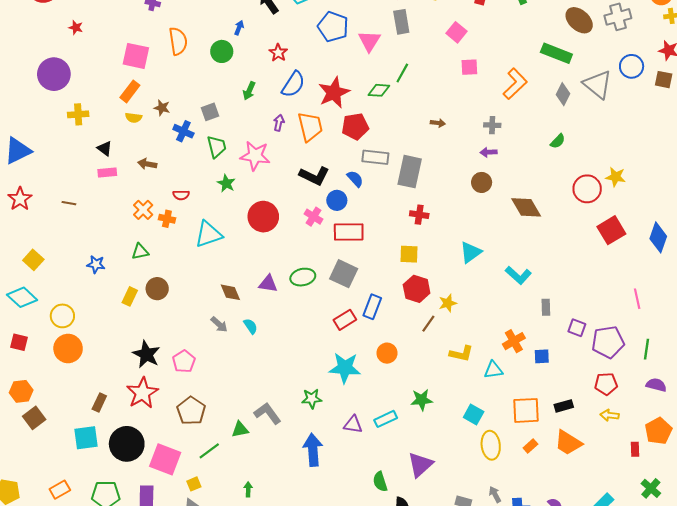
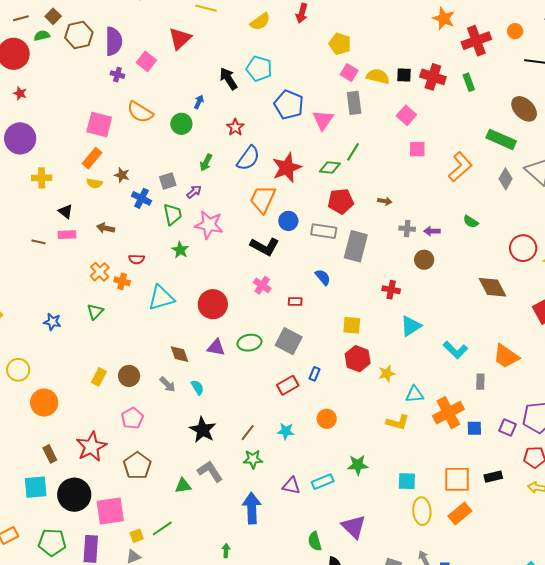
red star: (76, 27) -> (20, 93), moved
orange semicircle: (178, 41) -> (140, 112), turned 128
purple arrow: (279, 123) -> (194, 192), moved, turned 35
gray cross: (492, 125) -> (407, 229), moved
red pentagon: (355, 126) -> (341, 201), moved
orange trapezoid: (310, 127) -> (263, 199), turned -144
green semicircle: (558, 141) -> (471, 222), moved, turned 77
blue semicircle: (355, 179) -> (323, 277), moved
red circle: (587, 189) -> (523, 248), moved
blue circle: (337, 200) -> (288, 221), moved
brown line: (69, 203) -> (38, 242), moved
brown diamond: (526, 207) -> (493, 287), moved
red cross: (419, 215) -> (391, 290), moved
red circle: (263, 217) -> (213, 304), moved
red rectangle: (349, 232) -> (295, 302), size x0.5
green triangle: (140, 252) -> (95, 312), turned -36
brown circle: (157, 289) -> (129, 376), moved
yellow rectangle: (130, 296) -> (99, 377), moved
blue rectangle: (372, 307) -> (315, 374), size x0.6
brown line: (428, 324) -> (248, 433), moved
purple square: (577, 328) -> (507, 427), moved
orange cross: (514, 341) -> (448, 413), size x1.4
orange circle: (68, 348) -> (44, 403), moved
black star: (146, 354) -> (203, 430), moved
cyan star: (345, 368) -> (286, 431), size x0.6
cyan triangle: (493, 370) -> (414, 394), moved
brown rectangle: (99, 403) -> (50, 454), turned -54
cyan square: (474, 415) -> (407, 481), turned -30
orange trapezoid: (568, 443) -> (506, 356), moved
orange rectangle: (530, 446) -> (460, 514), size x1.6
green line: (209, 451) -> (162, 528), moved
pink square: (165, 459) -> (110, 511), turned -32
purple triangle: (420, 465) -> (354, 527), turned -36
green arrow: (248, 489) -> (226, 551), moved

